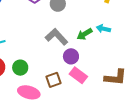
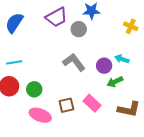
green arrow: (84, 34) -> (115, 82), moved
purple circle: (71, 56) -> (104, 66), moved

